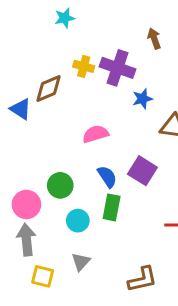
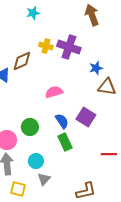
brown arrow: (154, 39) -> (92, 15), moved, size x1.5
blue star: (142, 99) -> (96, 68), moved
green rectangle: (112, 207) -> (65, 142), turned -36
cyan circle: (78, 221) -> (36, 161), moved

